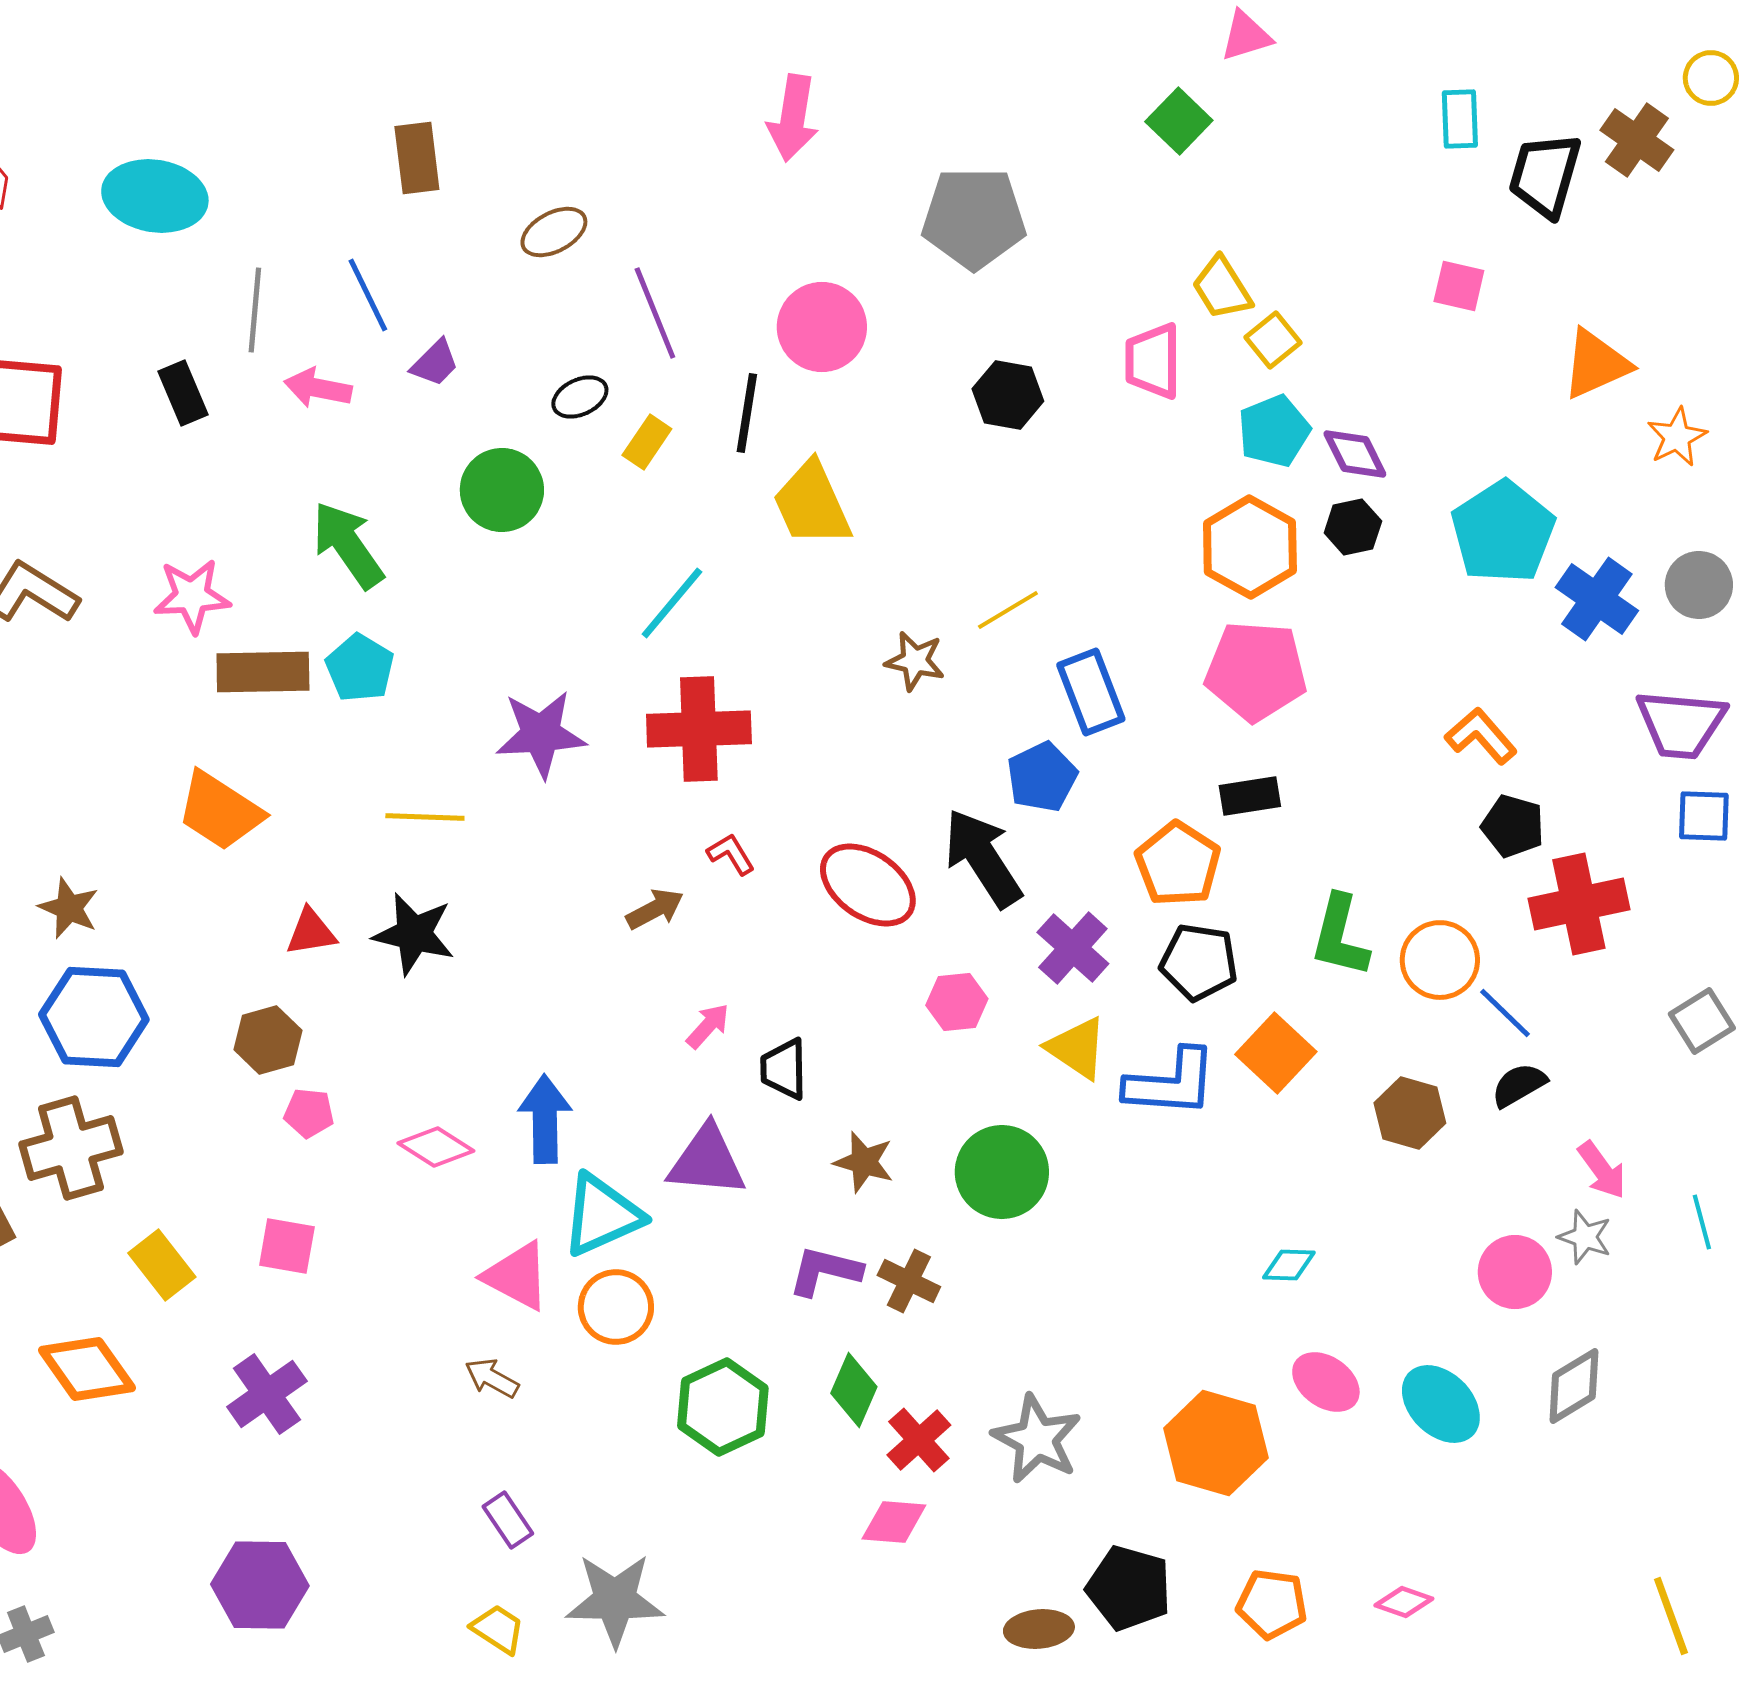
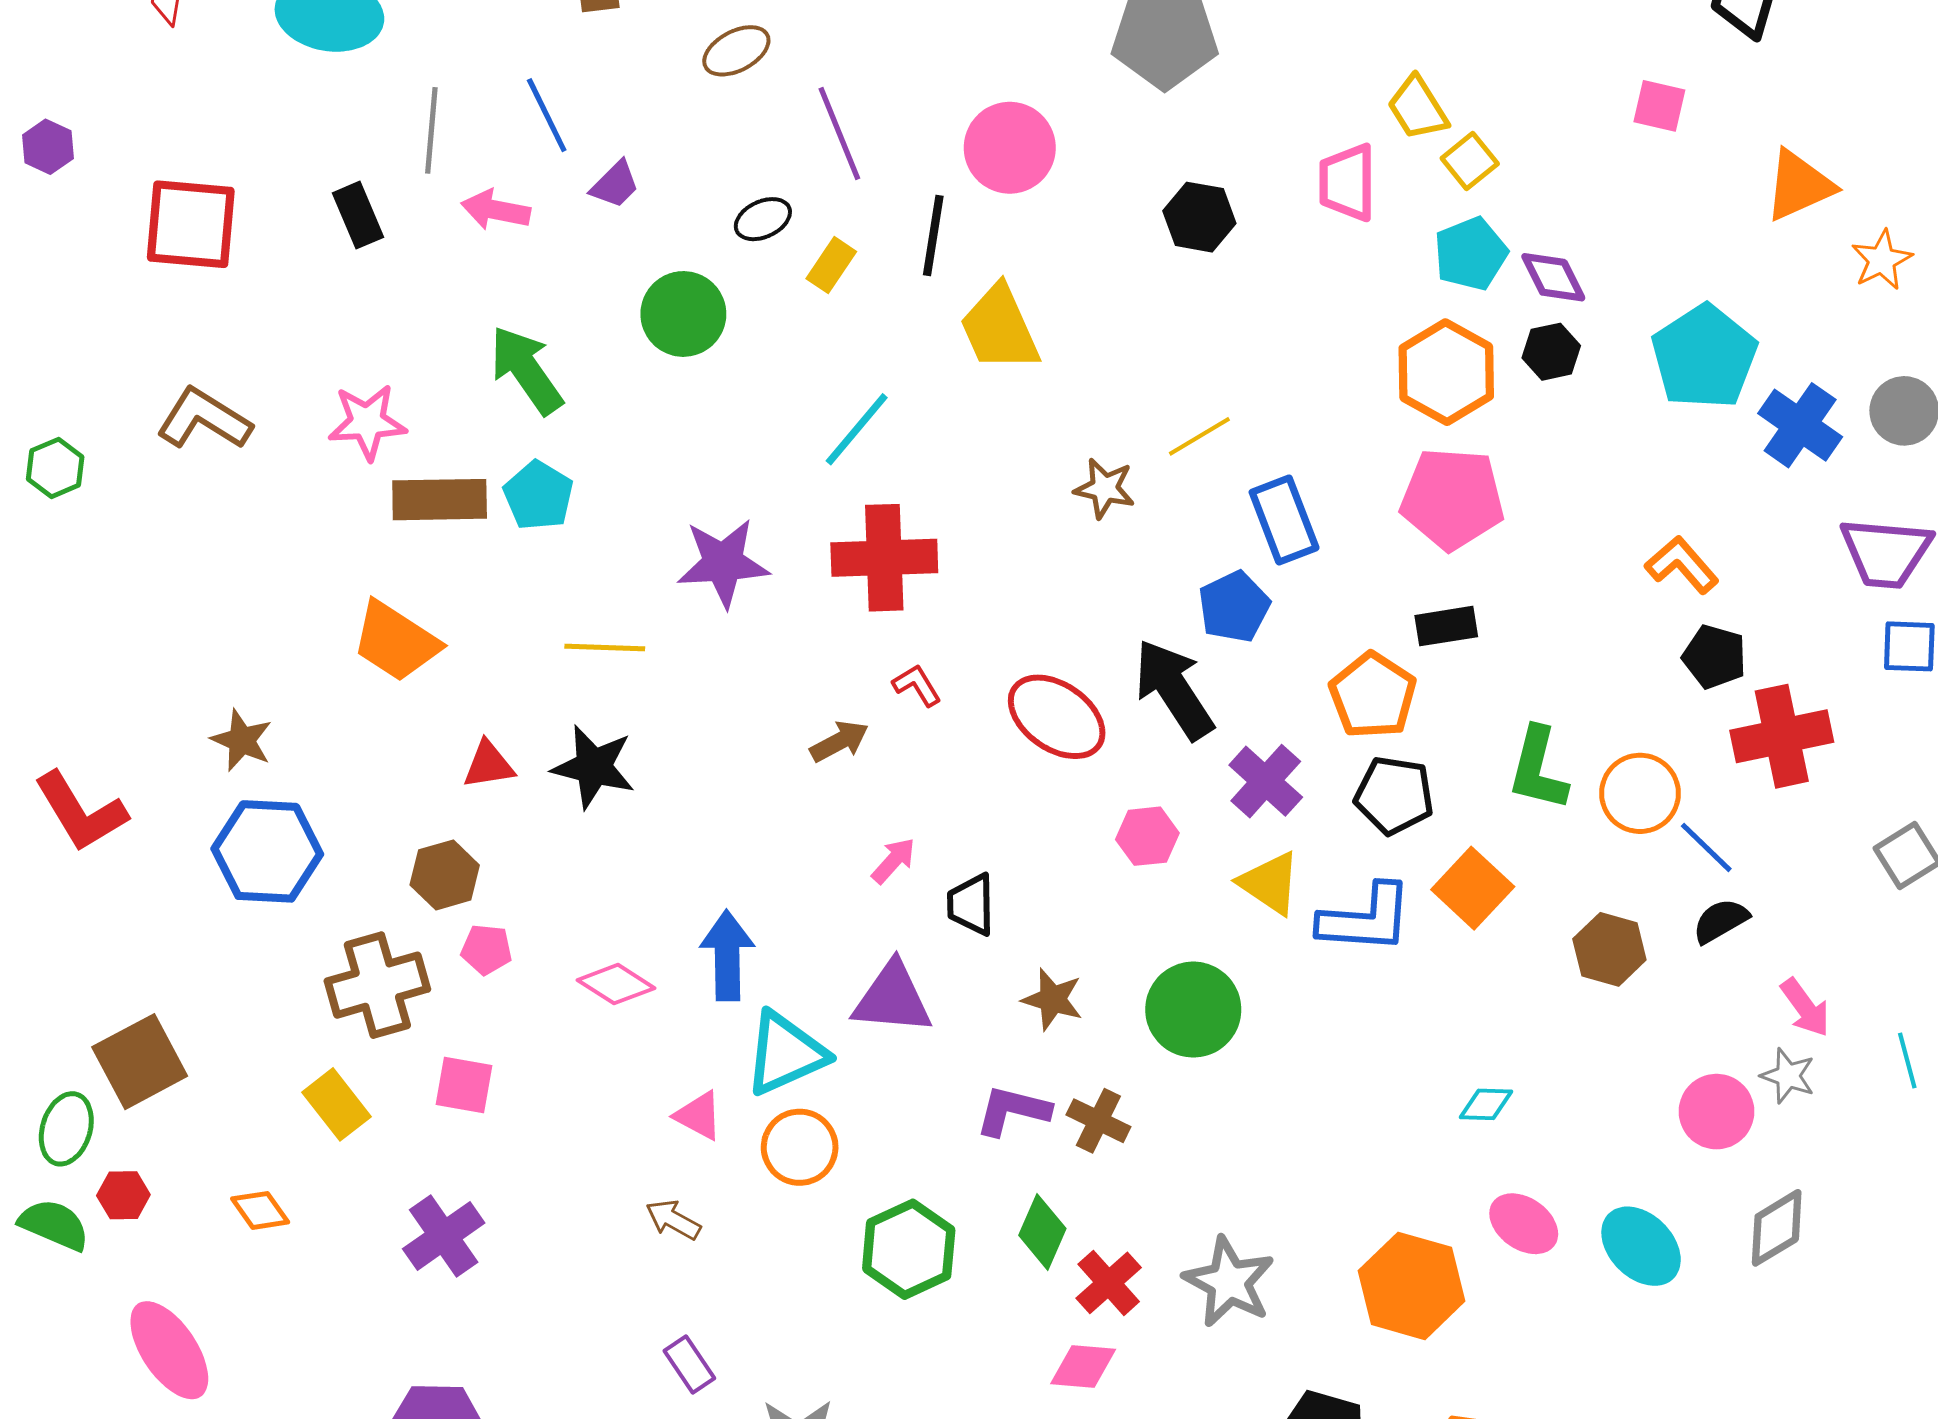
brown cross: (71, 1148) -> (377, 985), moved
pink triangle: (517, 1276) -> (699, 1116), size x0.7
orange diamond: (87, 1369) -> (260, 1210), size x0.6

